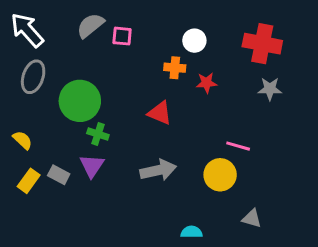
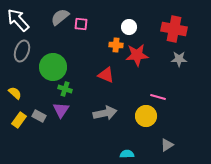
red star: (207, 83) -> (137, 55), size x1.6
gray triangle: (252, 219) -> (167, 145), turned -48

